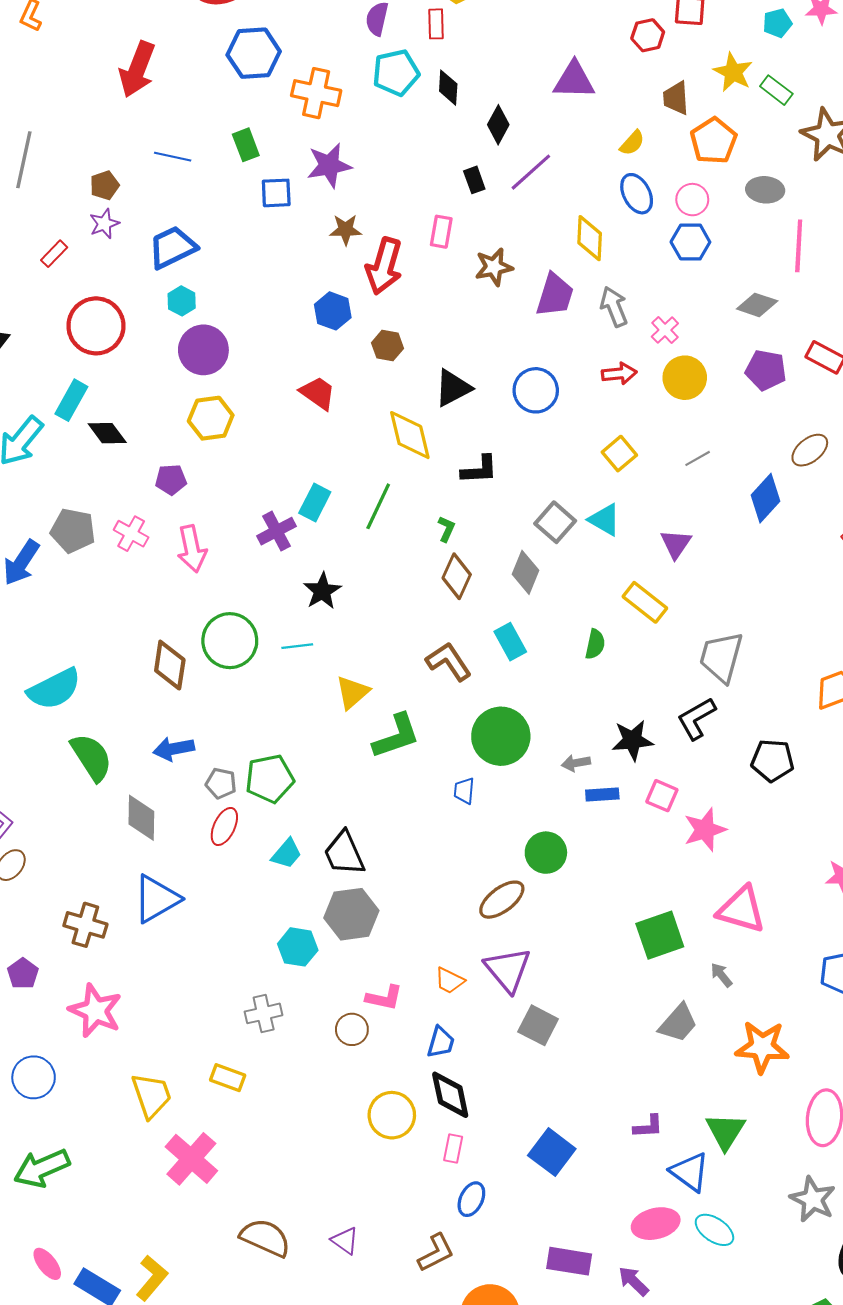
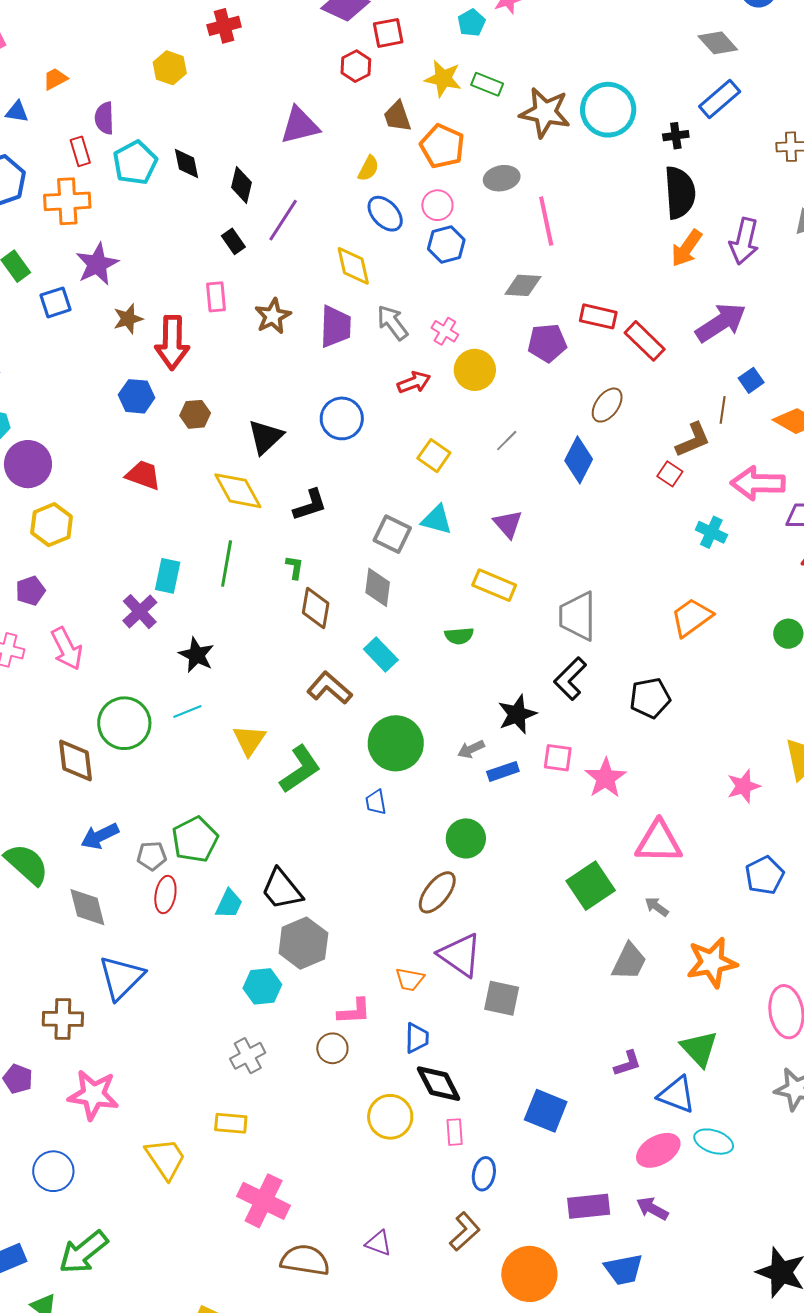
red rectangle: (436, 24) -> (80, 151), moved
green semicircle: (595, 644) -> (459, 636), turned 88
pink cross: (191, 1159) -> (264, 1201), moved

